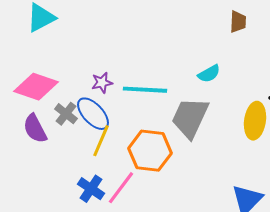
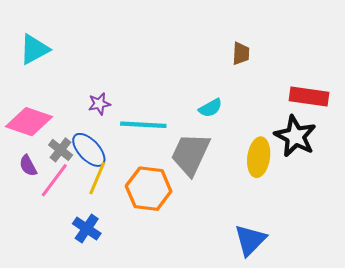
purple star: (102, 83) -> (99, 104), moved
purple semicircle: (35, 129) -> (28, 166), size x0.7
pink line: (121, 188) -> (54, 180), moved

